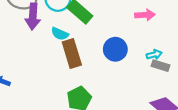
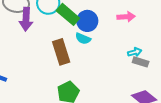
cyan semicircle: (60, 34) -> (83, 39), moved
blue circle: (115, 49) -> (87, 21), moved

